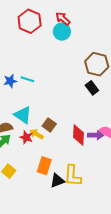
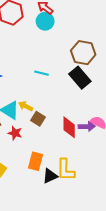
cyan line: (27, 79) -> (42, 73), moved
black rectangle: (92, 88) -> (80, 78), size x1.5
yellow arrow: (37, 134) -> (26, 106), moved

